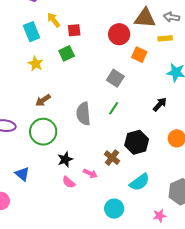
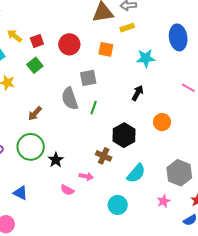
red circle: (119, 34) -> (69, 44), moved
gray square: (115, 78) -> (88, 78), turned -30
brown arrow: (43, 100) -> (35, 113), moved
gray semicircle: (83, 114) -> (70, 99), moved
black star: (65, 159) -> (56, 160), moved

